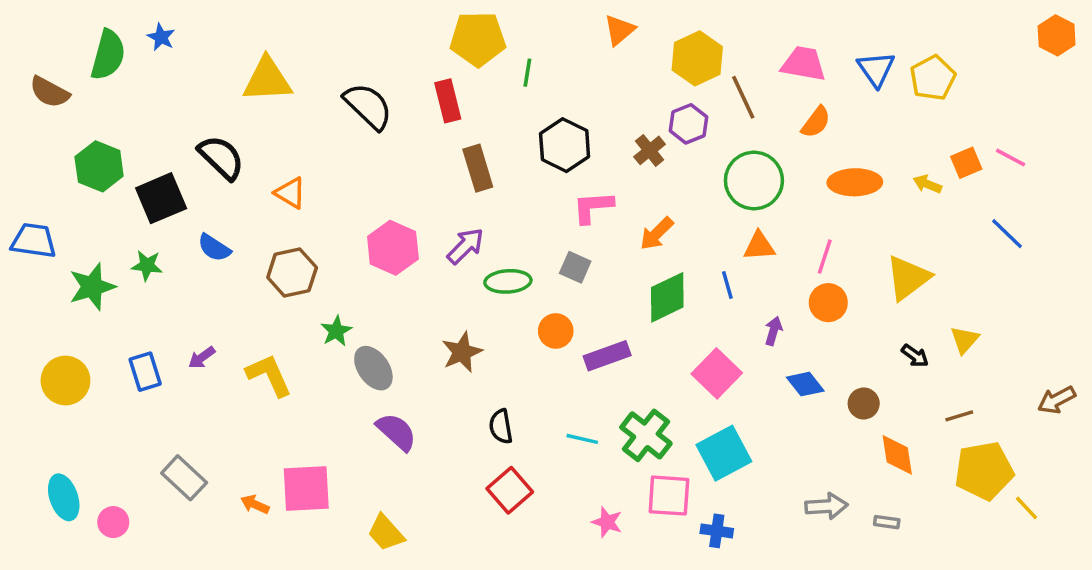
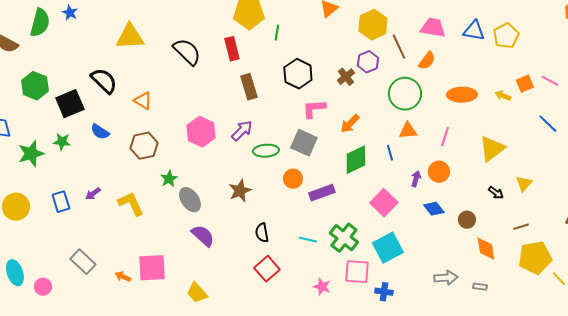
blue triangle: (876, 69) -> (474, 31), turned -45
orange semicircle: (816, 122) -> (427, 61), moved
gray square: (575, 267) -> (304, 143), size x1.5
orange circle: (828, 303) -> (439, 172), moved

